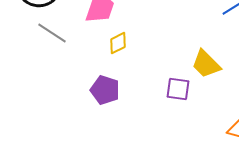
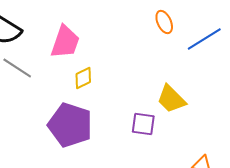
purple pentagon: (105, 90) -> (70, 125), size x1.5

